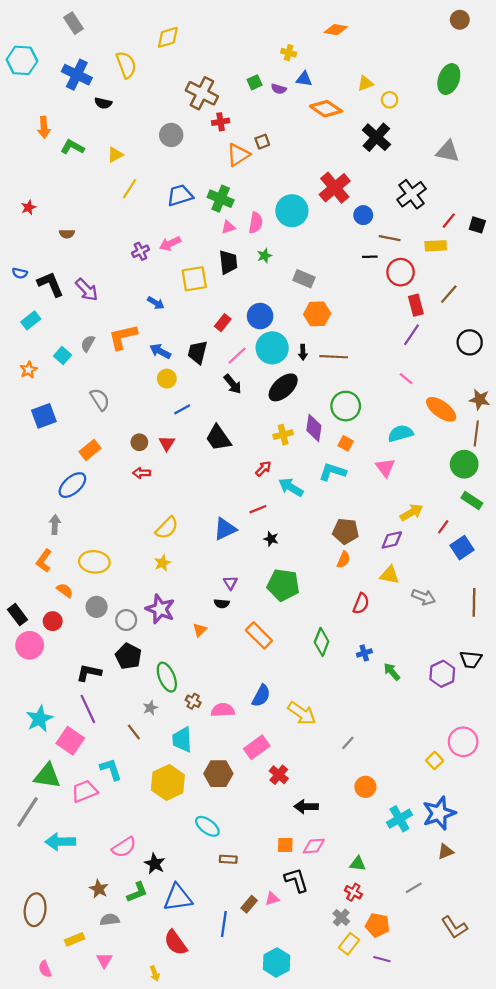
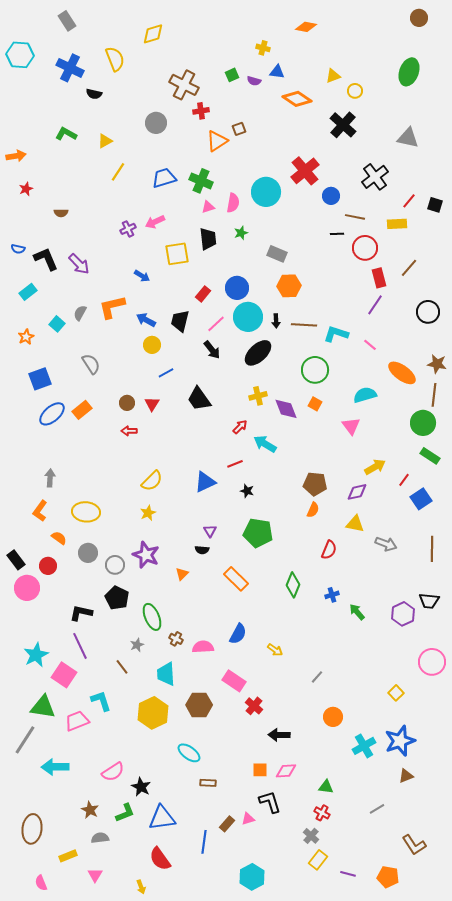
orange arrow: (44, 127) -> (16, 156), moved, turned -96
purple diamond: (314, 428) -> (286, 409), moved, turned -30
cyan L-shape: (332, 472) -> (336, 334), moved
blue ellipse: (72, 485) -> (52, 414), moved
yellow arrow: (302, 713) -> (275, 650), size x0.6
pink circle: (463, 742) -> (432, 662), moved
pink rectangle: (257, 747) -> (234, 681), turned 70
orange pentagon: (377, 925) -> (388, 877), moved

